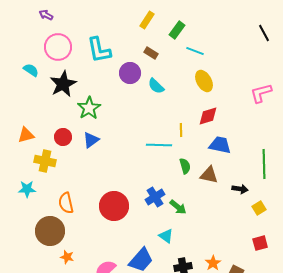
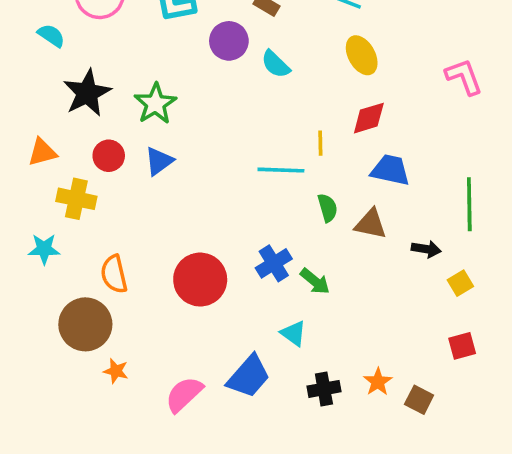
black star: (63, 84) -> (87, 93), moved
pink L-shape: (261, 93) -> (464, 77), turned 85

